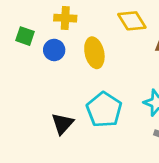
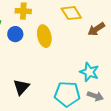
cyan pentagon: (104, 110) -> (67, 94), moved, turned -30

